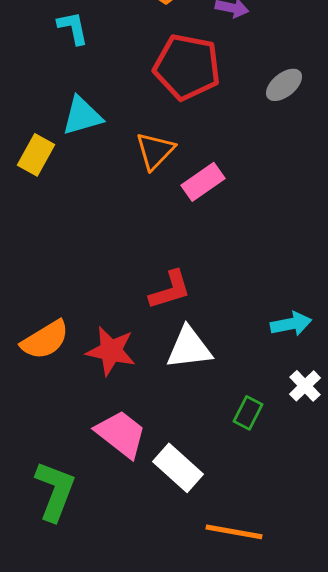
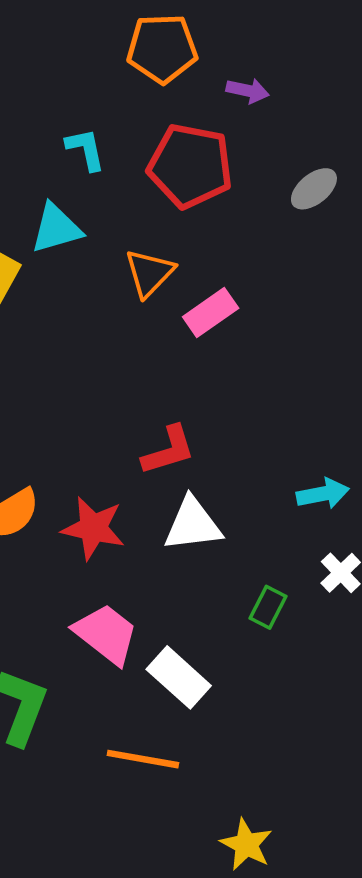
cyan L-shape: (73, 28) -> (86, 149), moved
orange line: (234, 532) -> (143, 759), moved

